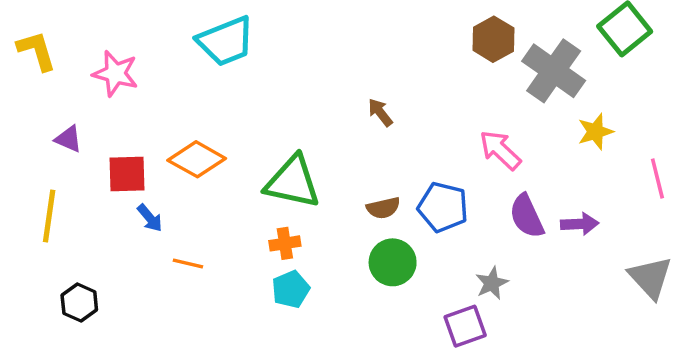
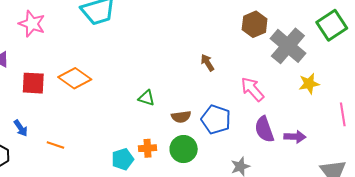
brown arrow: (380, 112) -> (207, 63), moved
green triangle: (293, 182) -> (146, 98), moved, size x0.5
blue arrow: (150, 218) -> (21, 128), moved
orange cross: (285, 243) -> (147, 148), moved
orange line: (188, 264) -> (55, 145), moved

